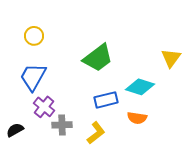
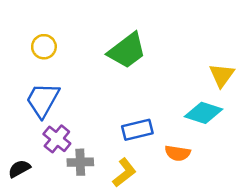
green trapezoid: (98, 58) -> (127, 51), moved
cyan diamond: (140, 87) -> (204, 113), moved

